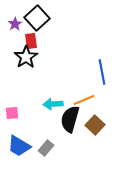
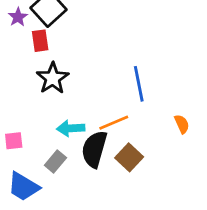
black star: (26, 57) -> (53, 78), moved
gray rectangle: (46, 148) -> (55, 162), moved

